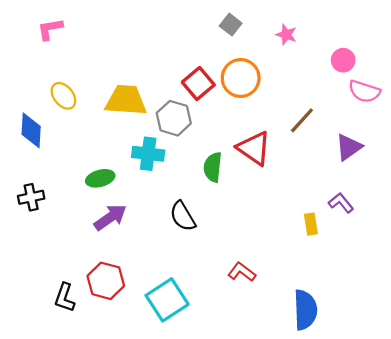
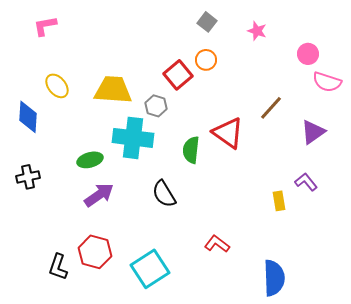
orange circle: (241, 78) -> (206, 60), moved, size x0.6
gray hexagon: (174, 118) -> (156, 106), size x0.7
cyan cross: (148, 154) -> (133, 138), size x1.4

